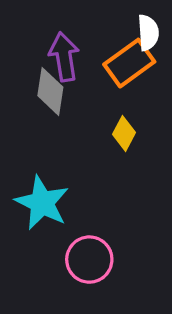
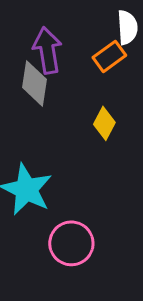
orange rectangle: (129, 63) -> (109, 56), size x0.7

